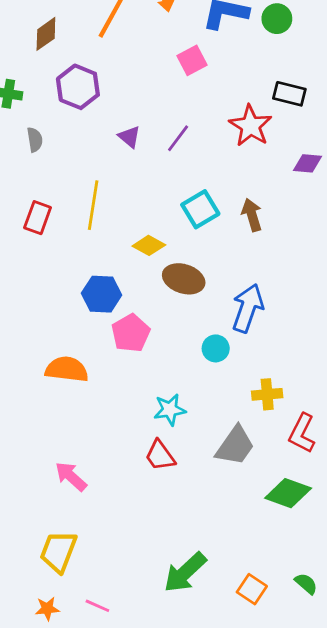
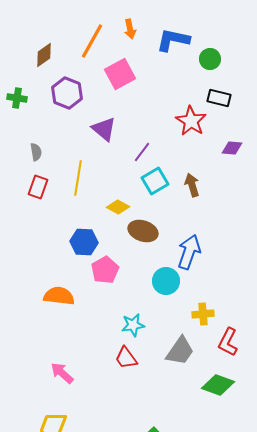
green circle: (277, 19) -> (210, 59), moved
pink square: (192, 60) -> (120, 74), moved, size x1.4
purple triangle: (129, 137) -> (104, 129), size x1.5
purple line: (178, 138) -> (142, 152), moved
gray semicircle: (35, 140) -> (36, 152), moved
cyan circle: (216, 348) -> (166, 281), size x1.4

